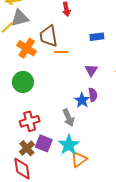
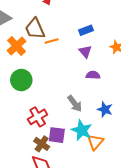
blue rectangle: (97, 37) -> (86, 30), moved
orange cross: (27, 48) -> (17, 46), turned 30
purple semicircle: (93, 95) -> (93, 75), turned -64
blue star: (82, 100) -> (105, 109), moved

